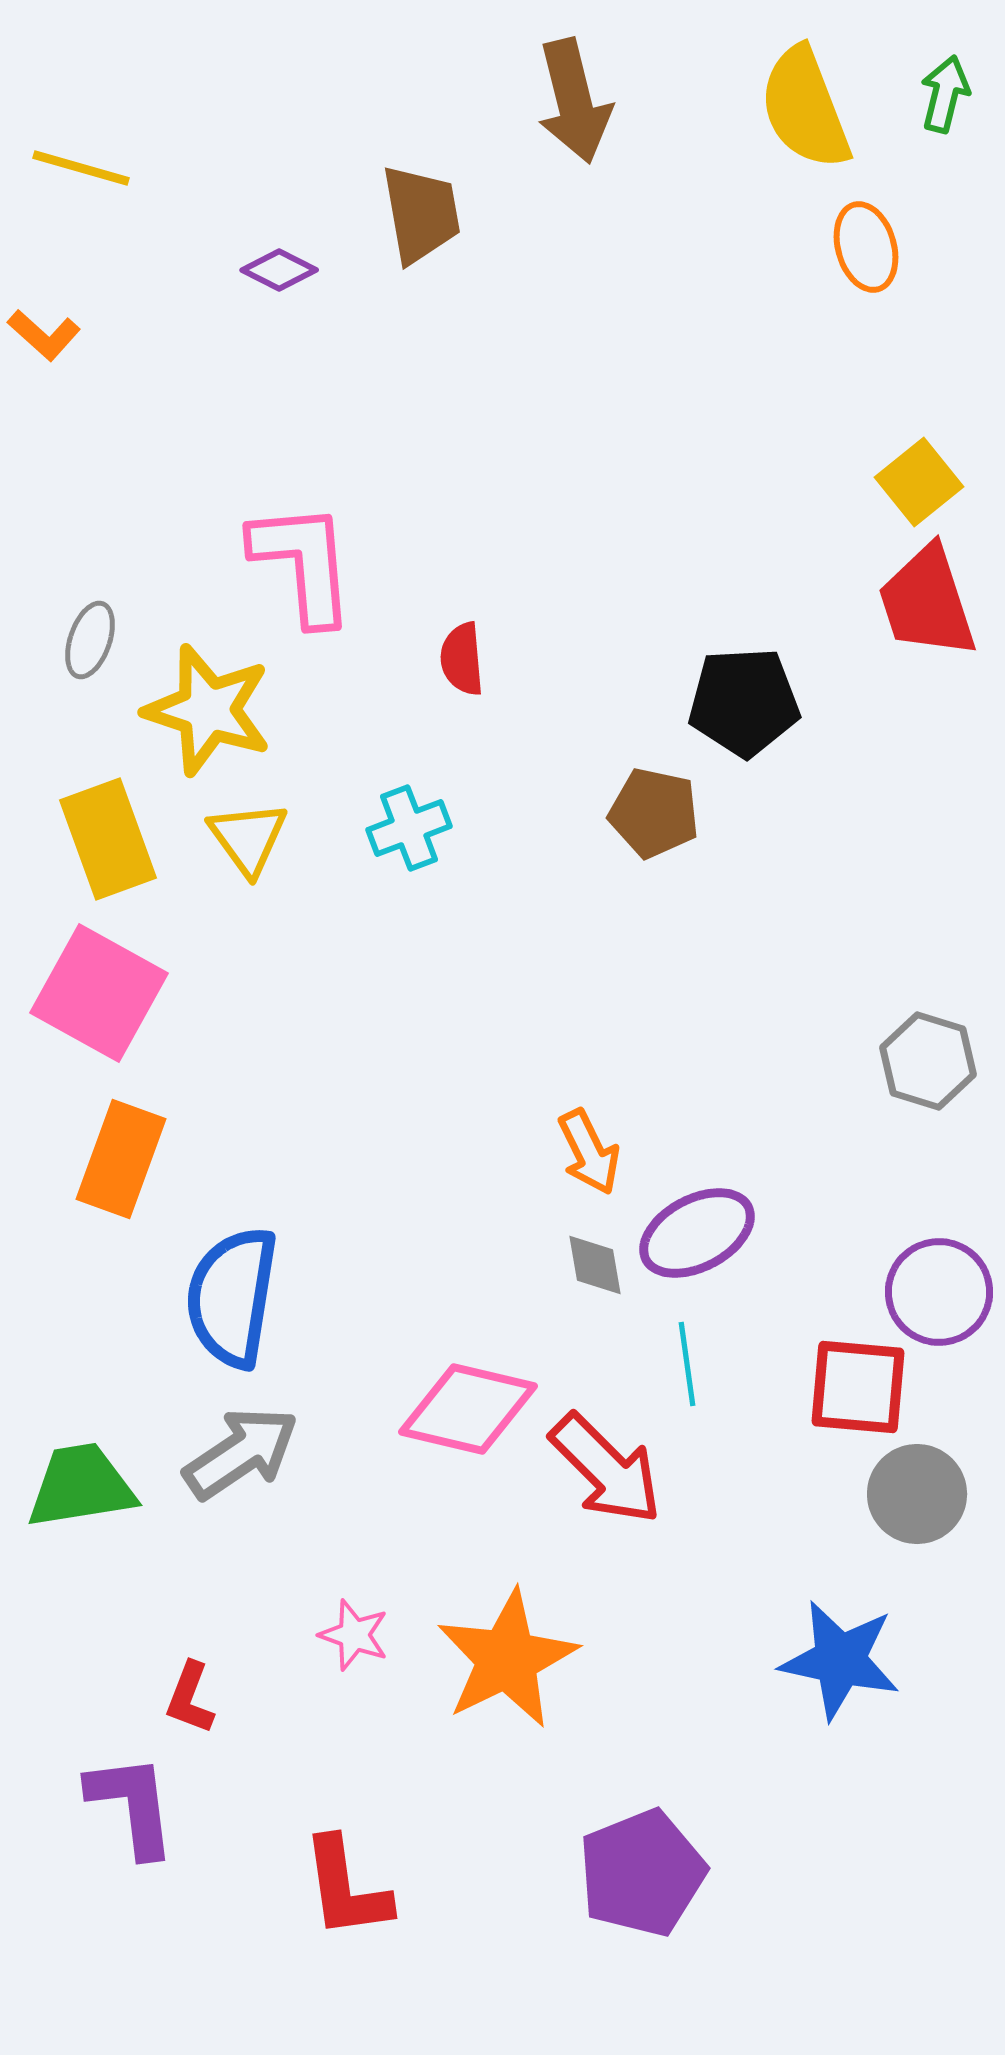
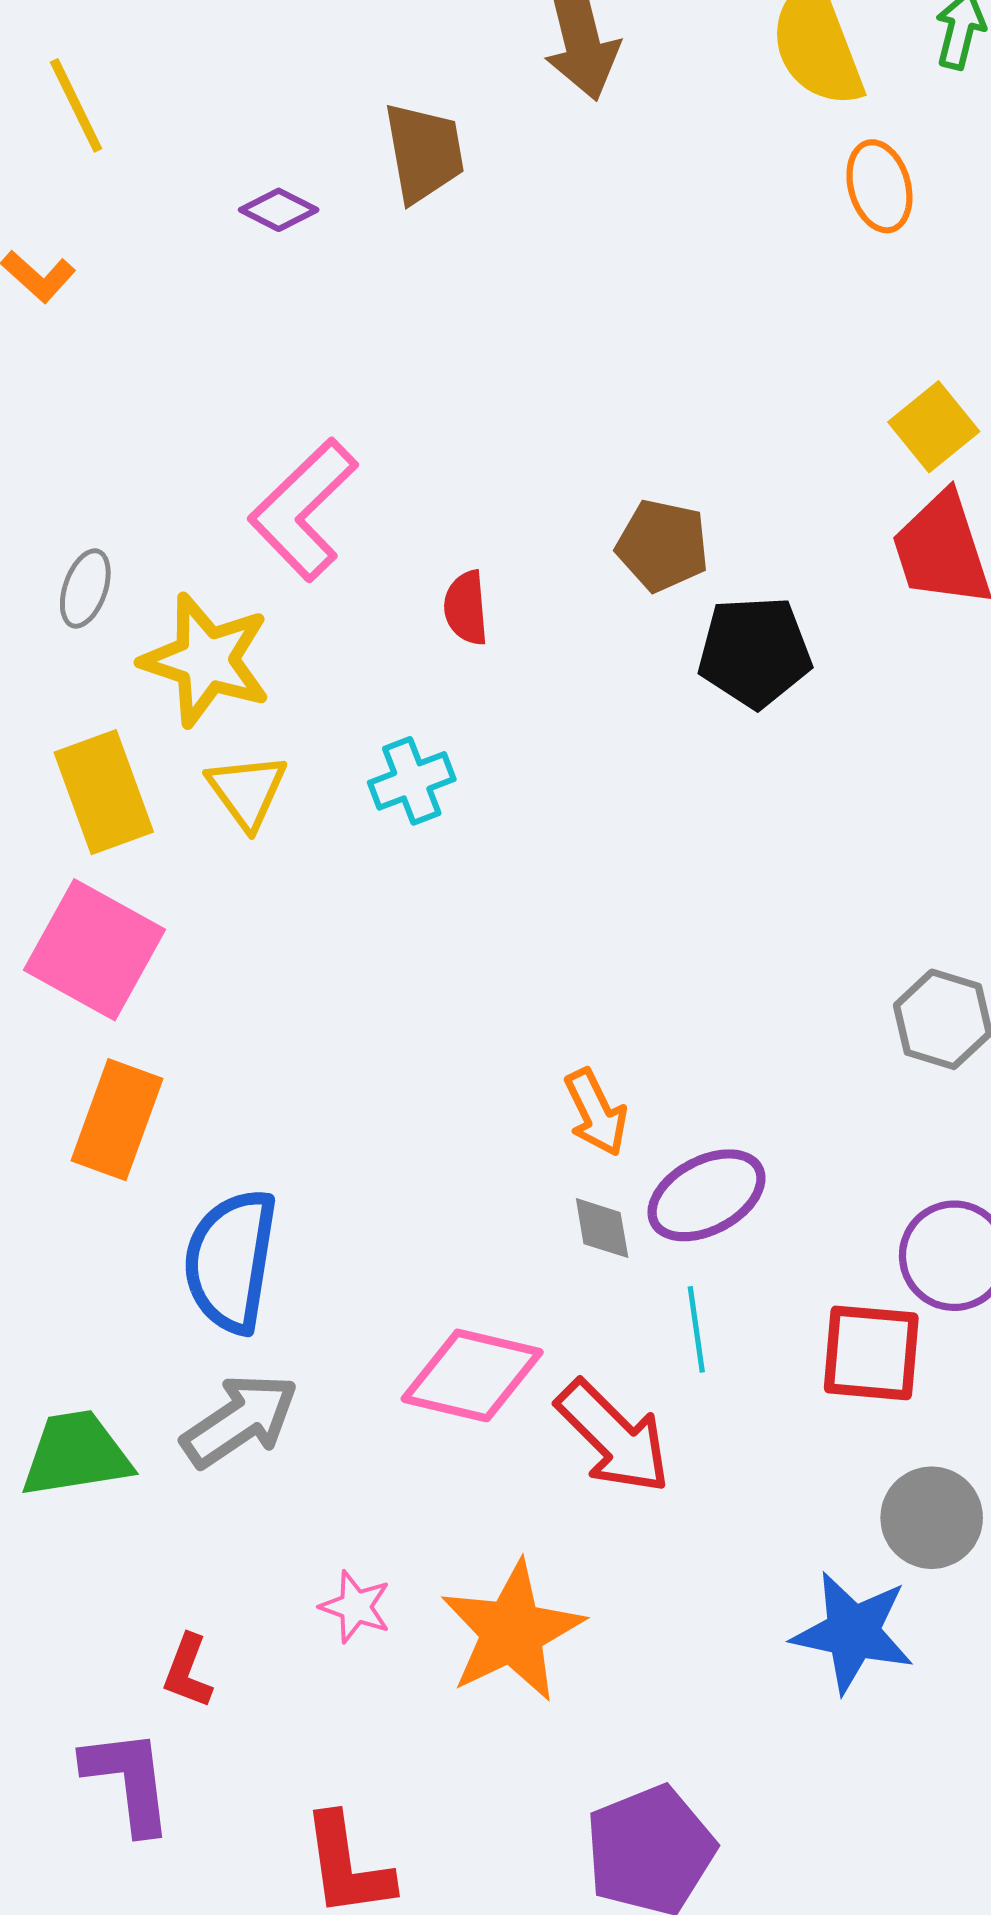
yellow line: (81, 168) -> (76, 105), turned 48
pink L-shape: (303, 563) -> (303, 510), turned -129
brown pentagon: (654, 813) -> (662, 545), moved
gray circle: (917, 1494) -> (932, 1518), moved

